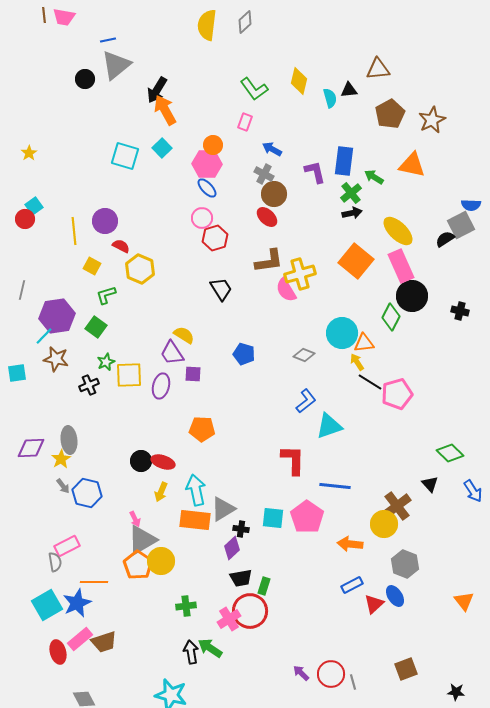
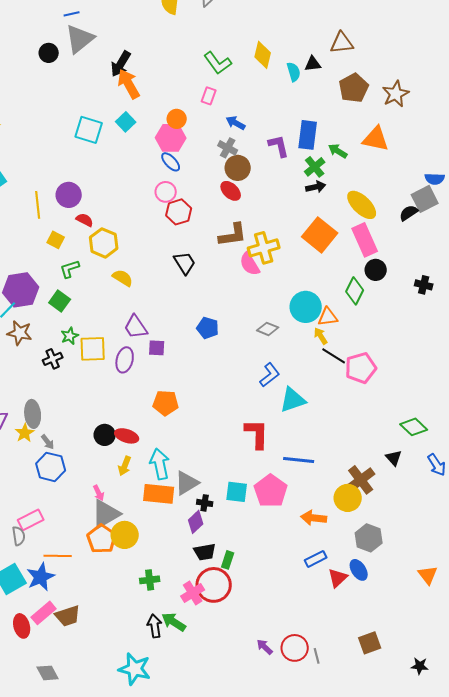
black circle: (412, 296) -> (376, 270), size x0.7
yellow semicircle: (184, 335) -> (123, 278), moved
gray arrow: (63, 486) -> (48, 442), moved

